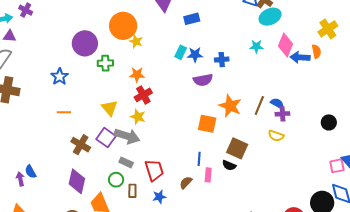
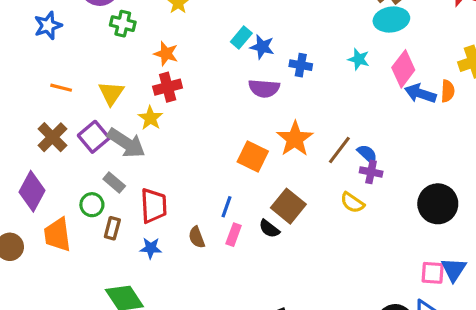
orange line: (64, 112) -> (61, 88), moved
black circle: (329, 122) -> (438, 204), size x1.6
brown semicircle: (186, 183) -> (197, 237), turned -80

